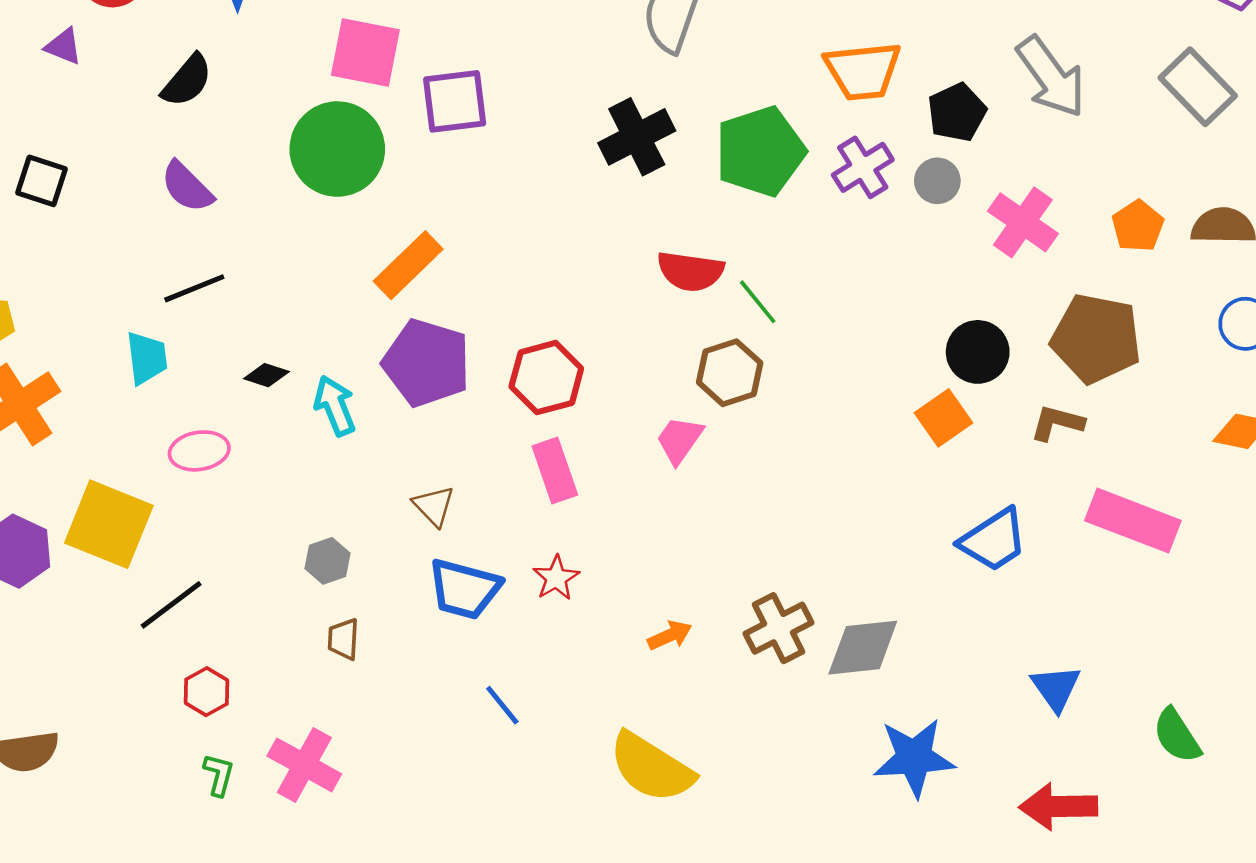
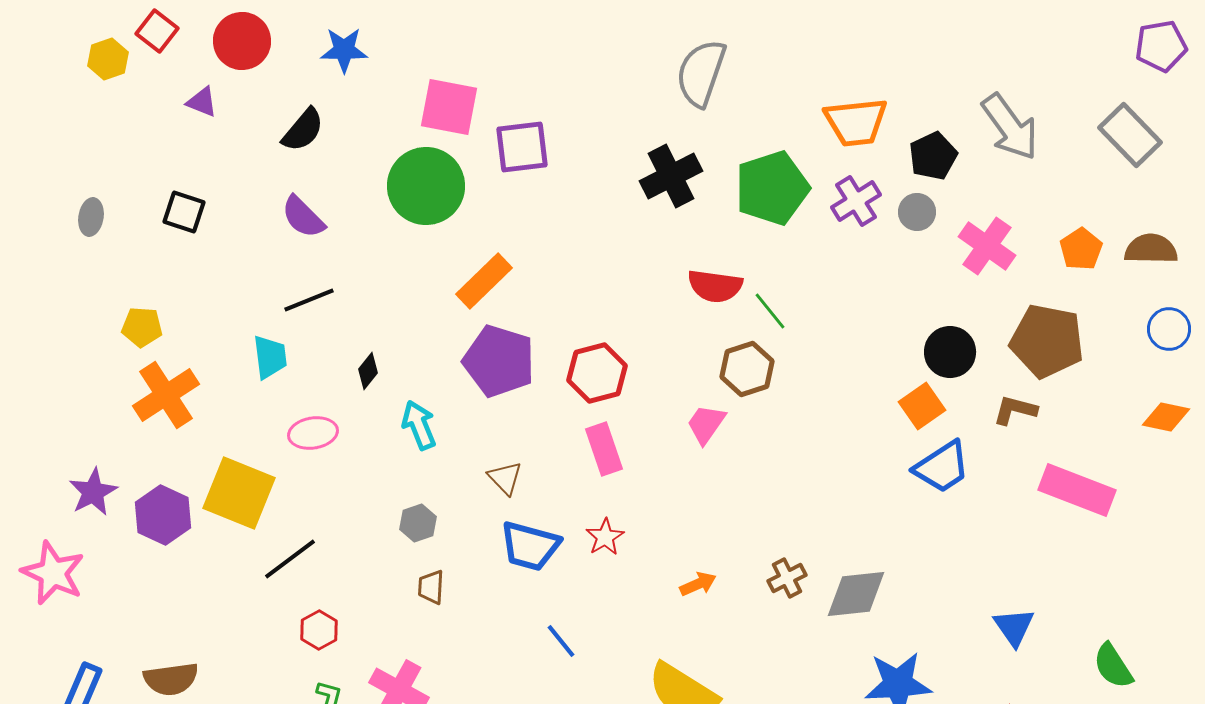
black diamond: (266, 375) -> (368, 371), turned -69
cyan arrow: (335, 406) -> (419, 425), moved
blue trapezoid: (994, 540) -> (942, 467), moved
brown cross: (778, 628) -> (787, 578), size x0.7

